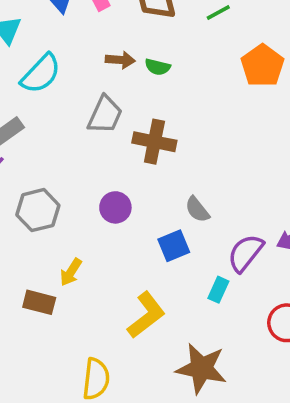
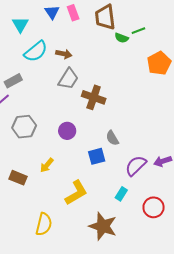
brown arrow: (120, 60) -> (64, 54), moved
green semicircle: (158, 67) -> (122, 38), moved
yellow arrow: (71, 272) -> (47, 165), moved
cyan rectangle: (218, 290) -> (121, 194), moved

